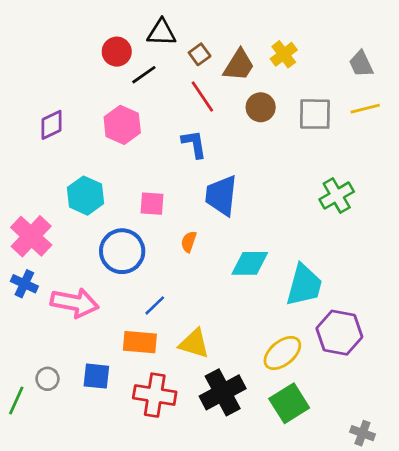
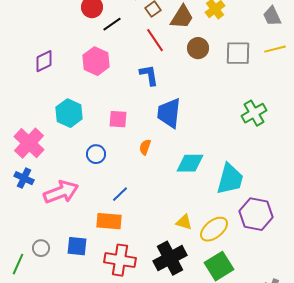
blue circle: (122, 251) -> (96, 154), size x0.6
pink arrow: (75, 303) -> (61, 192), turned -32
yellow triangle: (194, 343) -> (184, 222), moved, size x0.7

